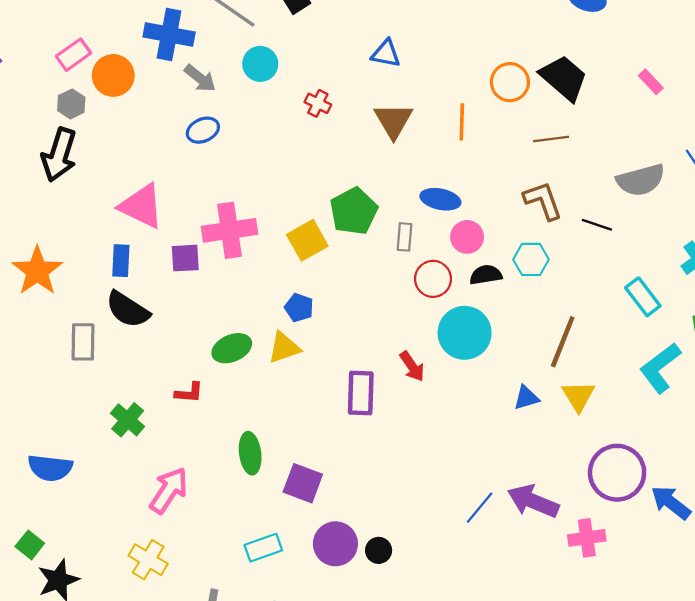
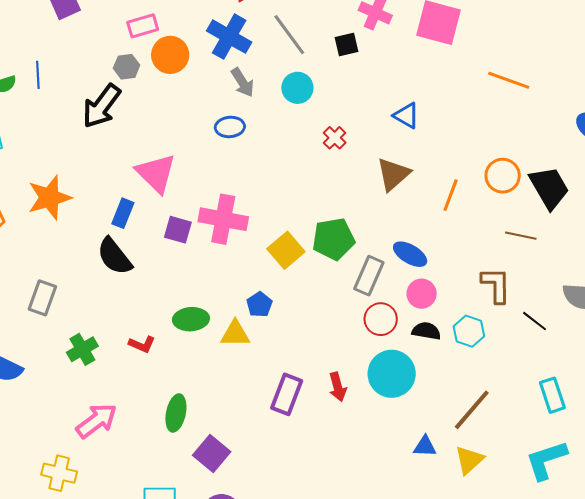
gray rectangle: (405, 237) -> (369, 276), size x1.5
yellow square: (307, 240) -> (286, 250), turned -30
gray rectangle: (83, 342) -> (42, 298), moved
yellow cross: (148, 560) -> (59, 473), turned -36

